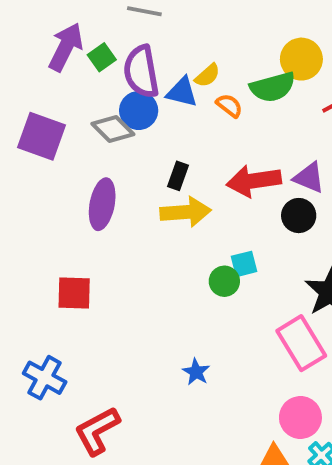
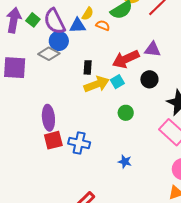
purple ellipse: (102, 204) -> (48, 118), moved
black circle: (299, 216) -> (149, 79), moved
cyan square: (244, 264) -> (117, 82), moved
blue cross: (45, 378) -> (79, 143), moved

